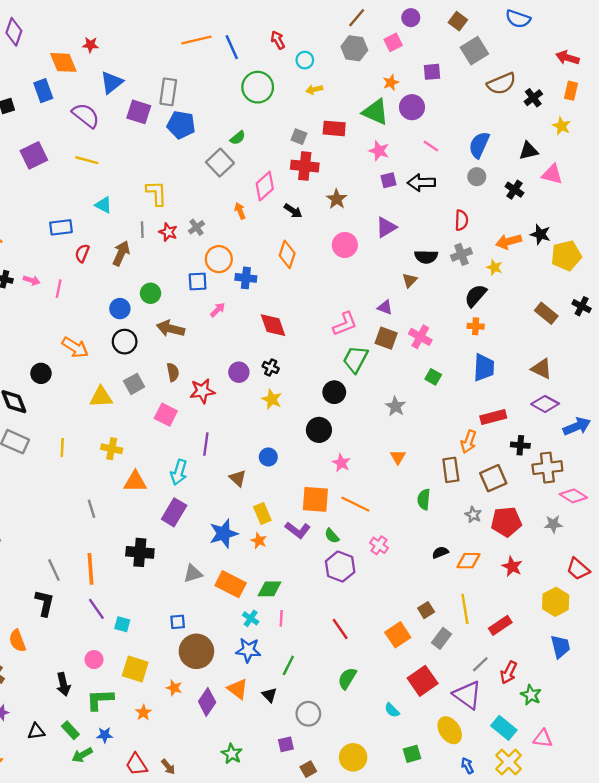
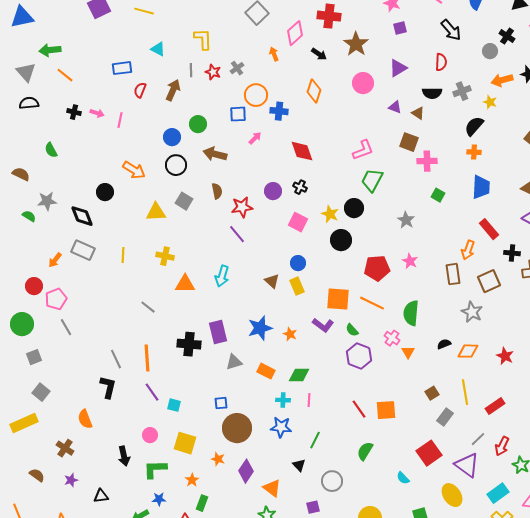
gray circle: (477, 177) -> (490, 51), moved
black arrow: (421, 183) -> (451, 30), moved, turned -130
brown star: (337, 199) -> (356, 44), size x1.4
red semicircle: (461, 220) -> (441, 62), moved
brown triangle: (410, 280) -> (418, 113), turned -40
purple triangle: (385, 307) -> (395, 107), moved
pink cross: (420, 337) -> (427, 161), turned -30
brown square: (386, 338) -> (409, 142), moved
gray square: (134, 384) -> (184, 201), turned -30
yellow star: (272, 399) -> (330, 214), moved
pink square: (166, 415) -> (298, 222), moved
red rectangle: (493, 417) -> (489, 229), turned 65
purple line: (206, 444) -> (237, 234), moved, turned -48
orange triangle: (398, 457) -> (408, 352), moved
pink star: (341, 463) -> (410, 261), moved
green semicircle: (424, 499) -> (411, 313), moved, size x1.4
gray line: (92, 509) -> (148, 307), turned -35
purple rectangle: (174, 512) -> (218, 332), moved, turned -45
yellow rectangle: (262, 514) -> (297, 286), moved
gray star: (473, 515) -> (472, 312), size x1.5
red pentagon: (506, 522) -> (377, 268), moved
orange rectangle: (231, 584) -> (266, 371), size x0.7
cyan cross: (251, 618) -> (283, 400), turned -32
orange square: (398, 635) -> (386, 410), moved, turned 30
orange triangle: (238, 689) -> (272, 488), moved
cyan rectangle: (504, 728) -> (498, 493), turned -75
green rectangle: (70, 730) -> (202, 503), moved, turned 63

